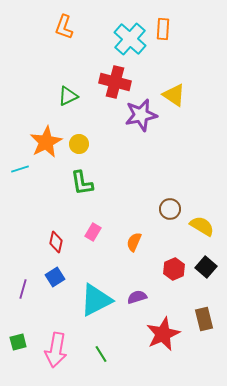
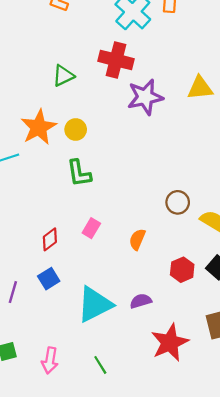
yellow triangle: (174, 95) -> (200, 88), moved, turned -40
red diamond: (56, 242) -> (50, 239), turned 40
pink arrow: (56, 350) -> (50, 360), size x0.7

